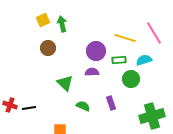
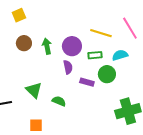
green arrow: (62, 24) -> (47, 46), moved
purple semicircle: (92, 72) -> (68, 67), turned 80
green triangle: (65, 83) -> (34, 90), moved
purple rectangle: (111, 103) -> (87, 82), moved, turned -56

